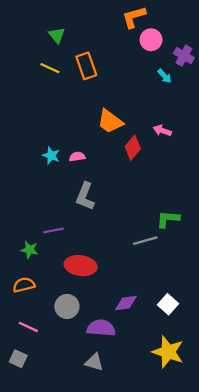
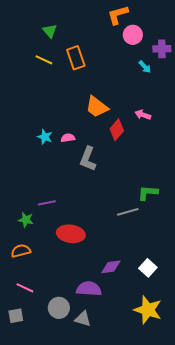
purple cross: (184, 56) -> (162, 49), turned -30
gray L-shape: (85, 196) -> (88, 159), moved
gray circle: (67, 306) -> (59, 308), moved
gray square: (18, 359) -> (16, 316), turned -35

